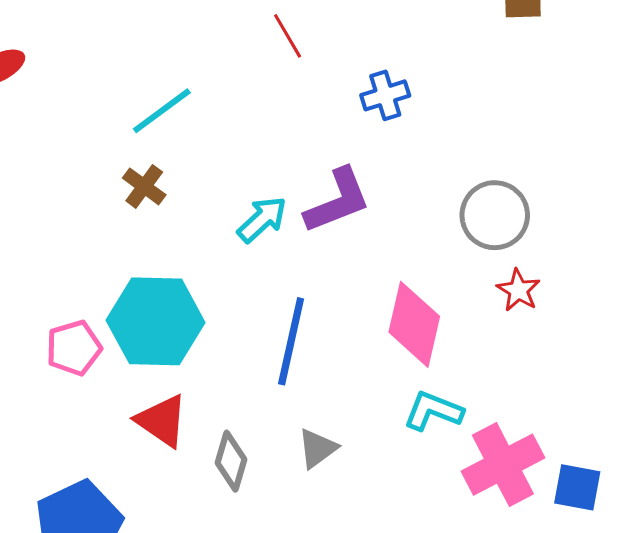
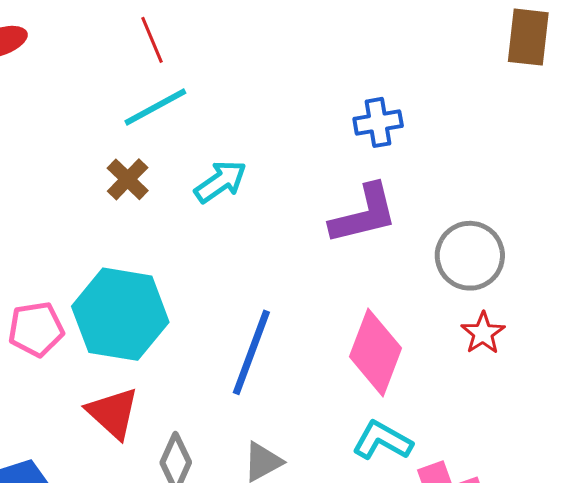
red line: (288, 36) -> (152, 40), moved
purple L-shape: (338, 201) -> (364, 214), moved
cyan arrow: (262, 219) -> (221, 182), moved

